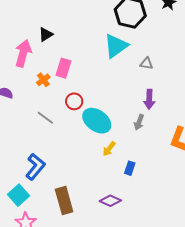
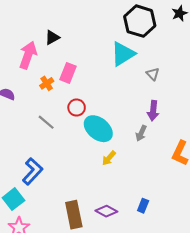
gray triangle: (146, 63) -> (153, 74), turned 32
blue rectangle: (130, 168) -> (143, 206), moved
brown rectangle: (64, 201) -> (74, 215), moved

